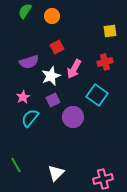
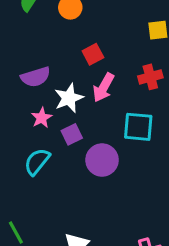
red square: (57, 47) -> (93, 54), moved
cyan square: (97, 95) -> (138, 127), turned -30
pink star: (23, 97) -> (42, 118), moved

